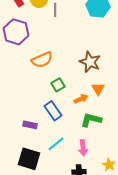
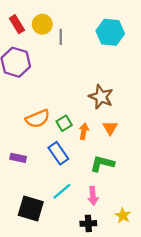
orange semicircle: (42, 60) -> (38, 119), moved
orange arrow: (81, 99) -> (84, 131), moved, turned -56
purple rectangle: (30, 125) -> (18, 158), moved

